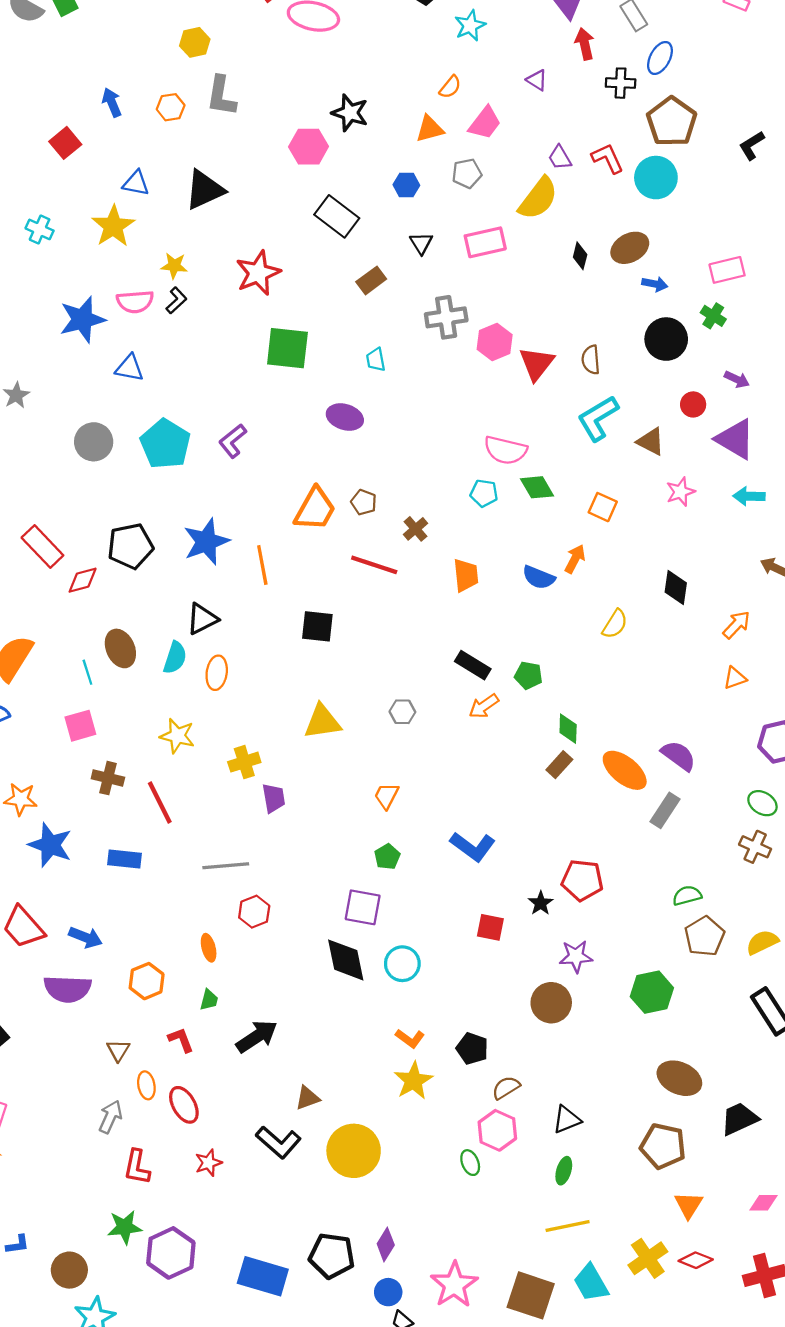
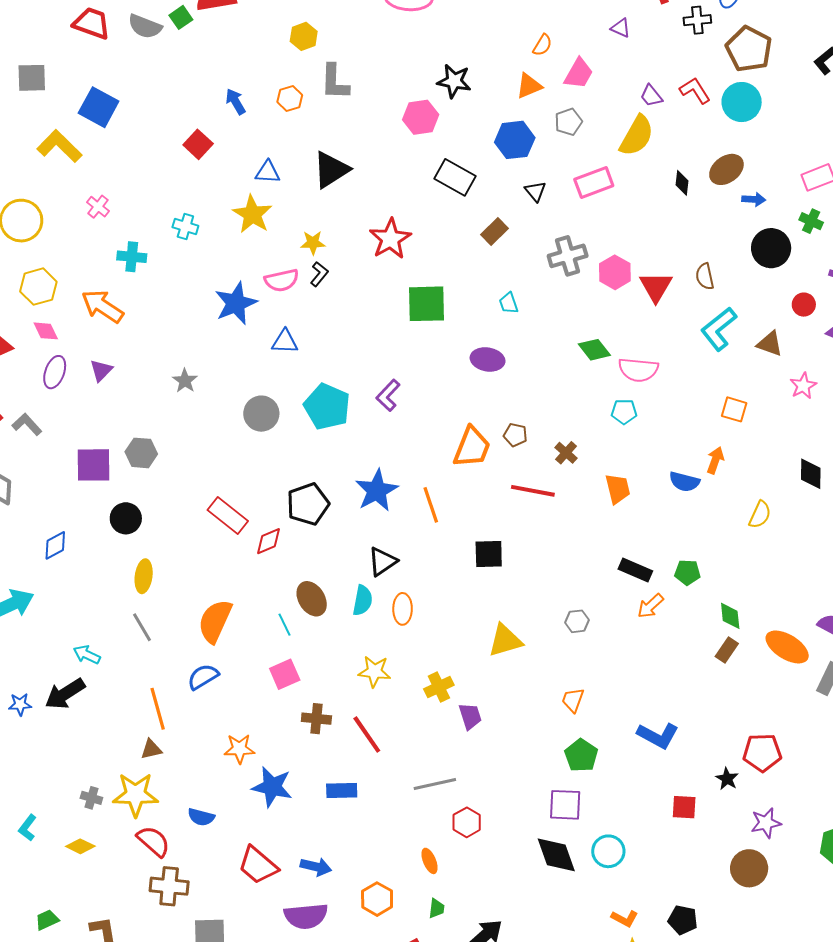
blue hexagon: (406, 185) -> (515, 140), size x1.6
green diamond: (537, 487) -> (594, 350), moved
green pentagon: (387, 857) -> (581, 755), size x1.4

